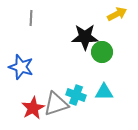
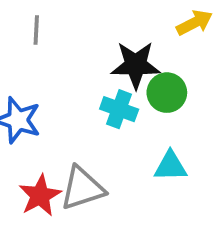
cyan cross: (76, 95) -> (119, 109), moved

